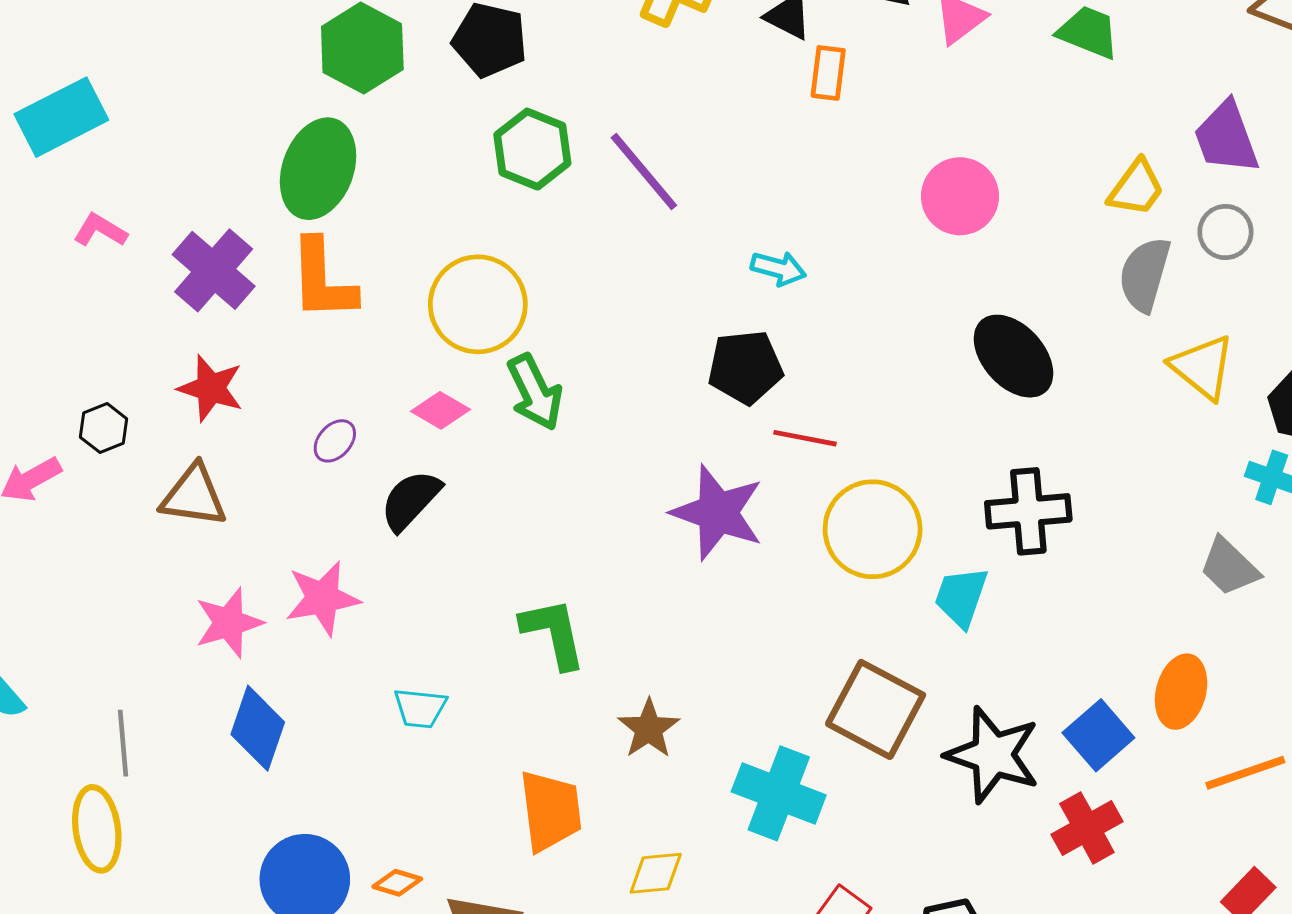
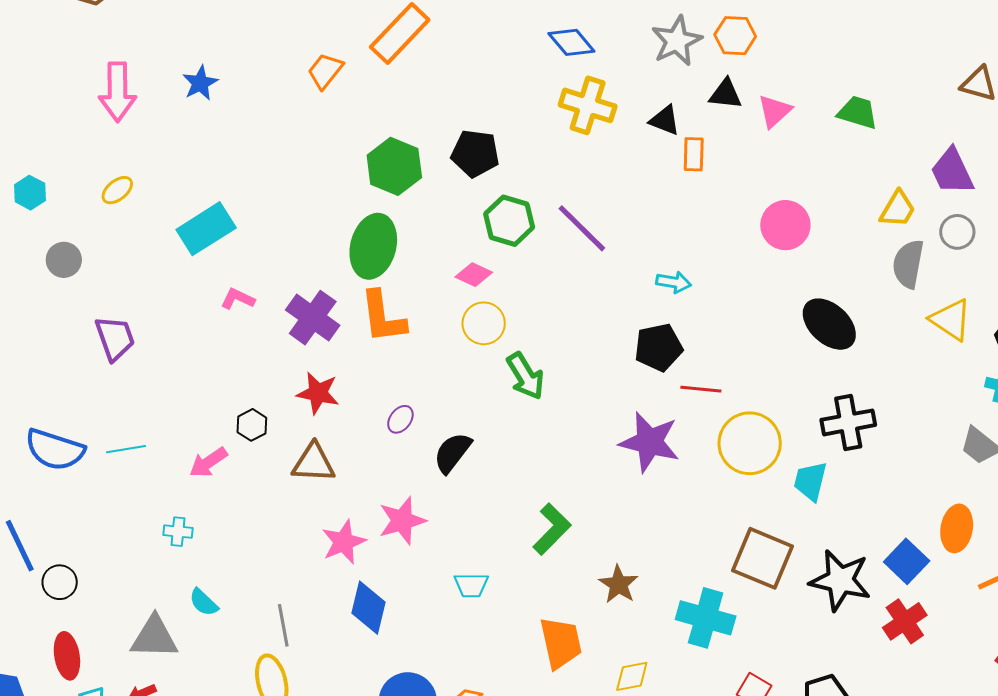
yellow circle: (478, 304) -> (484, 323), size x0.7
pink diamond: (441, 410) -> (474, 275), moved
green L-shape: (553, 633) -> (552, 529), turned 62

